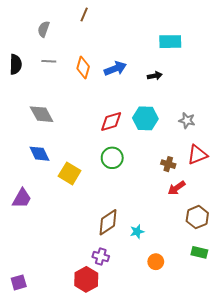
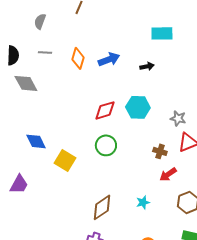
gray diamond: (42, 114) -> (26, 83), moved
gray star: (187, 120) -> (178, 118), moved
cyan star: (137, 232) -> (143, 202), moved

